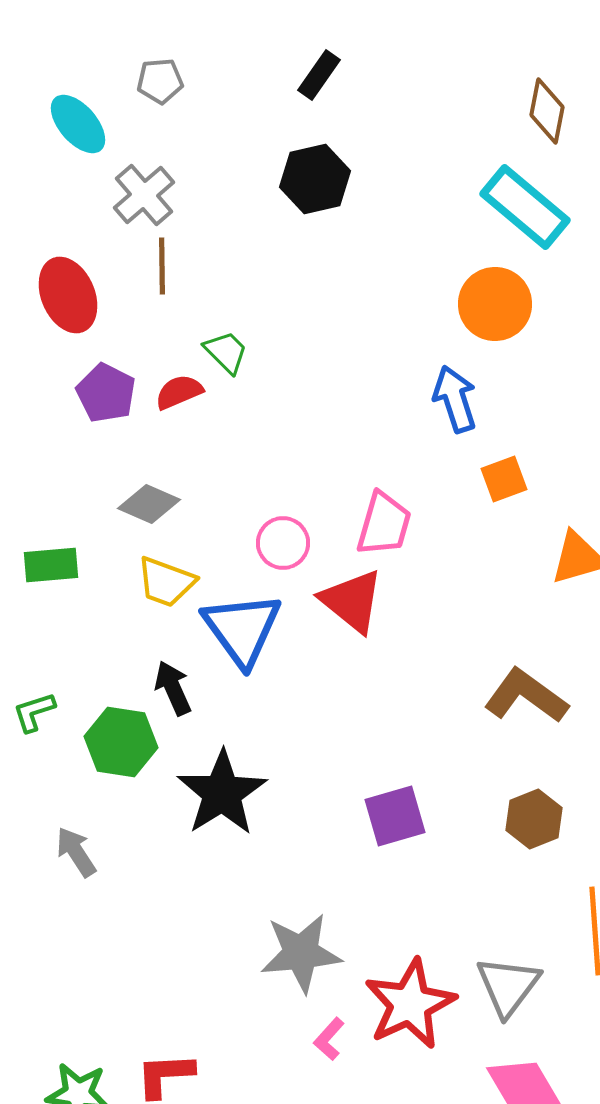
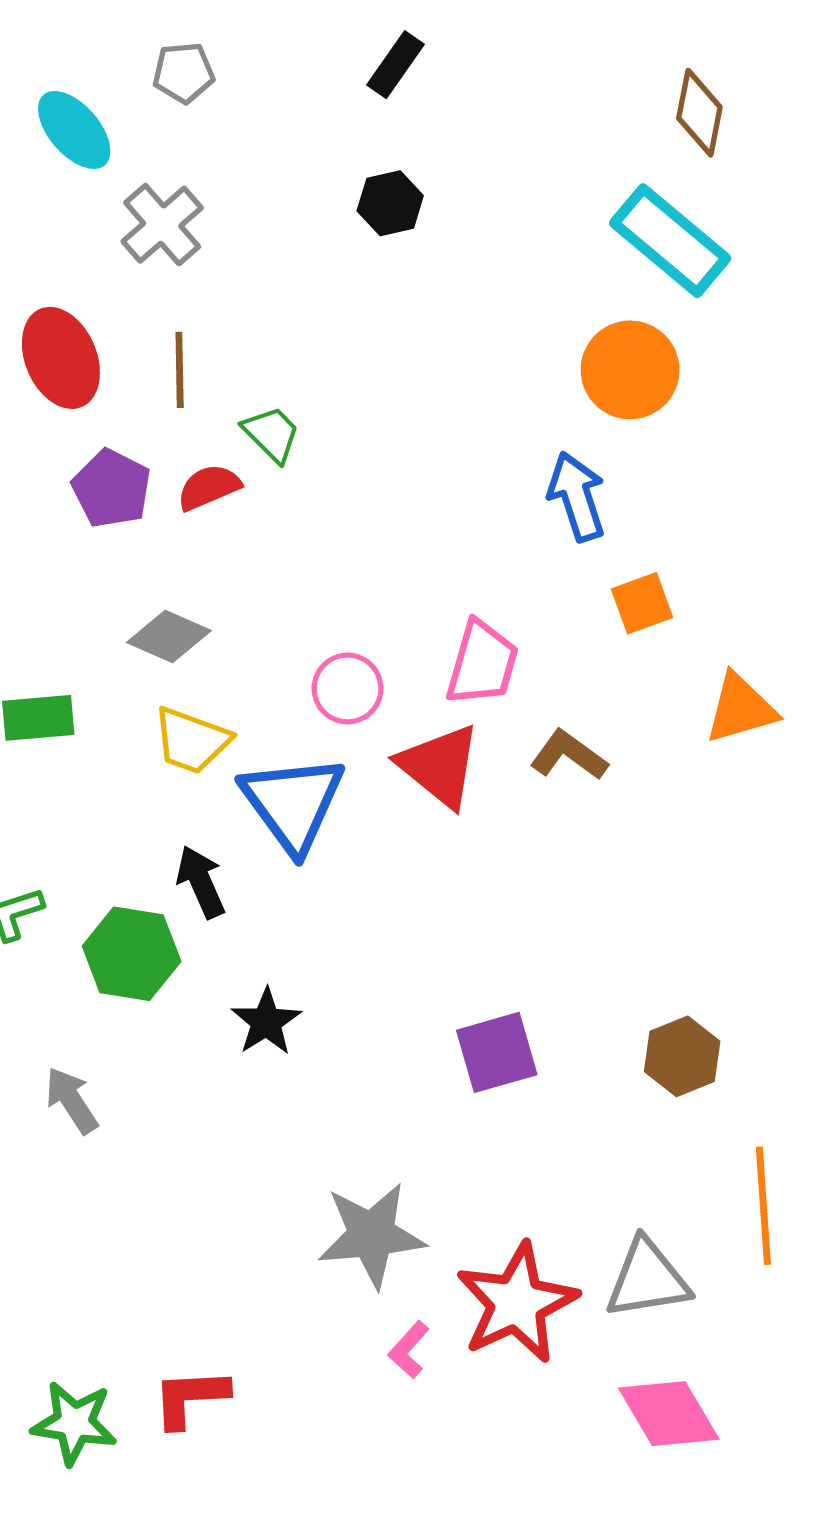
black hexagon: (315, 179) -> (390, 203), size x0.7
brown line: (162, 266) -> (180, 370), moved
brown L-shape: (526, 696) -> (569, 755), moved, size x0.7
black star: (222, 793) -> (266, 1022), size x0.6
gray triangle: (508, 986) -> (647, 1279), turned 44

